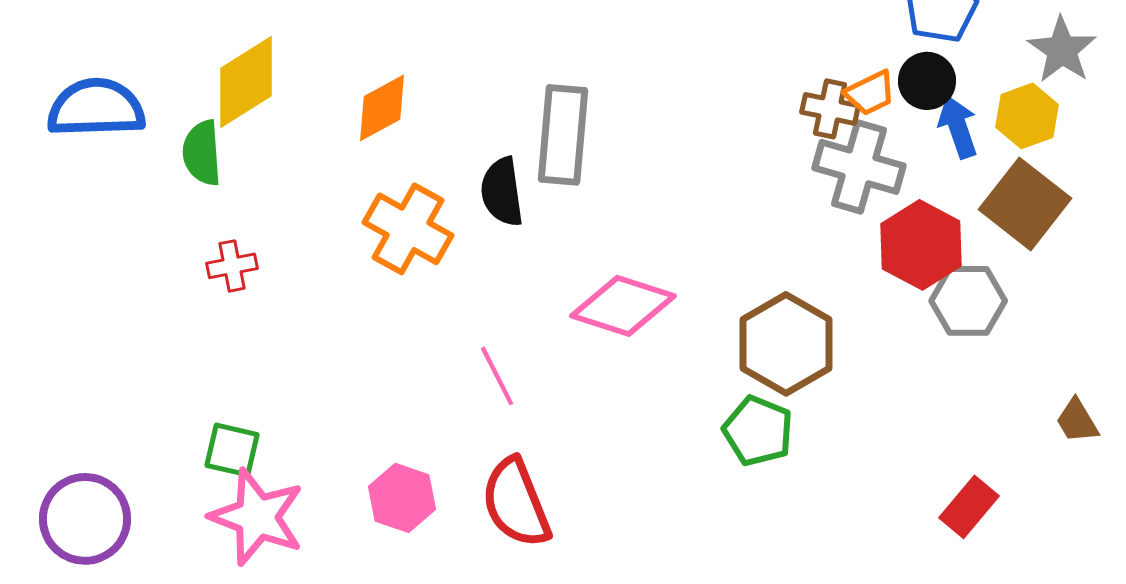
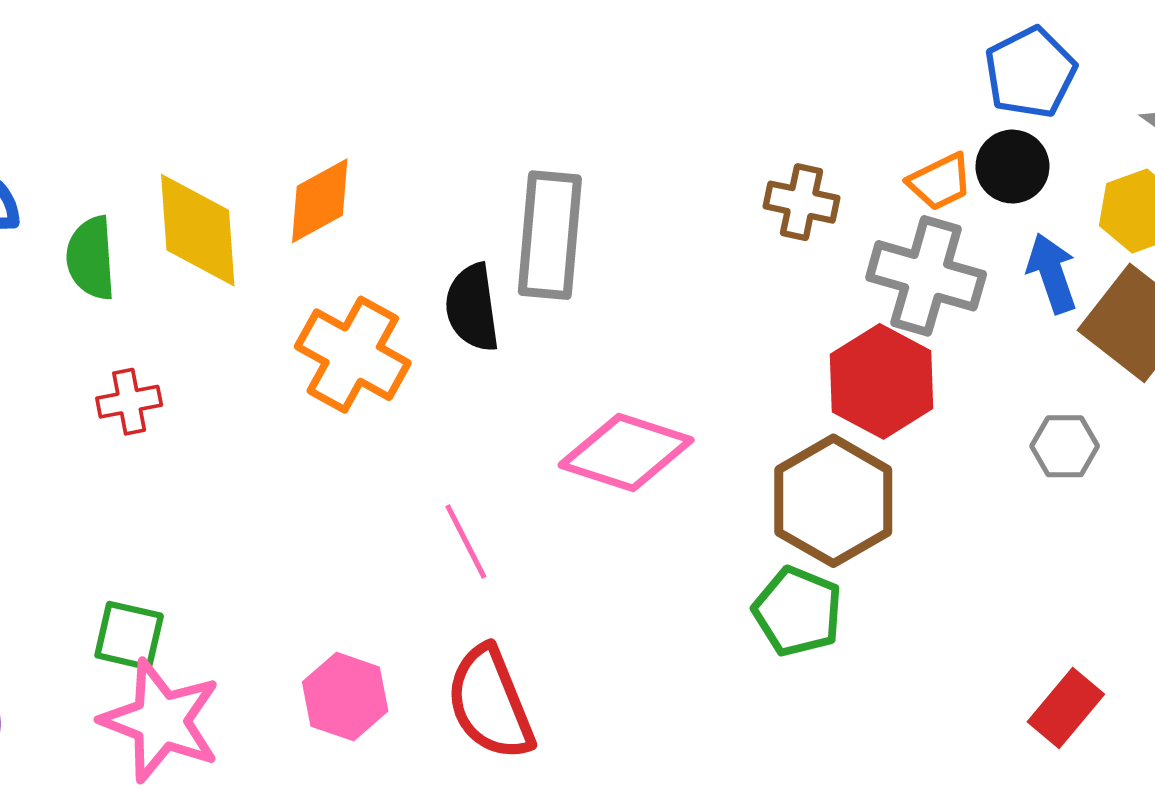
yellow diamond: (246, 82) -> (198, 230), moved, turned -62
brown cross: (830, 109) -> (801, 202), moved
blue arrow: (958, 127) -> (1052, 273), moved
red hexagon: (921, 245) -> (882, 381), moved
gray hexagon: (968, 301) -> (1065, 446), size x0.7

